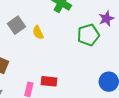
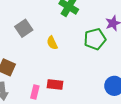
yellow semicircle: (38, 33) -> (52, 43), moved

